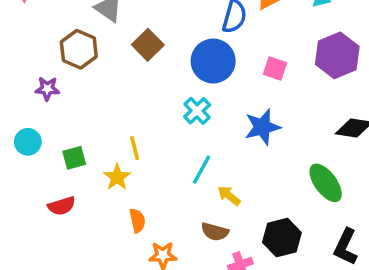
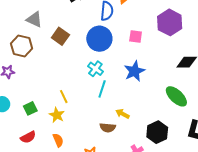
cyan line: (202, 169) -> (102, 89), moved
orange semicircle: (137, 221) -> (58, 140), moved
brown semicircle: (215, 232) -> (108, 128), moved

